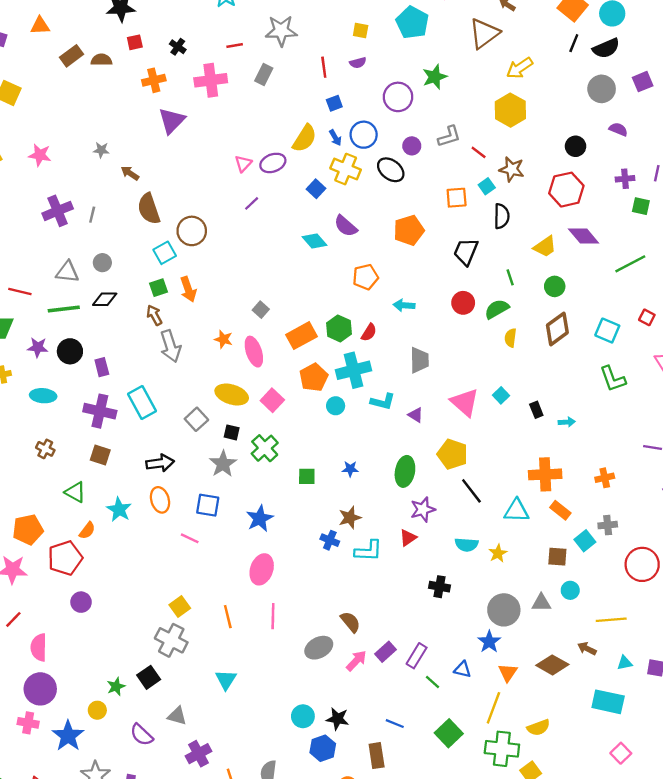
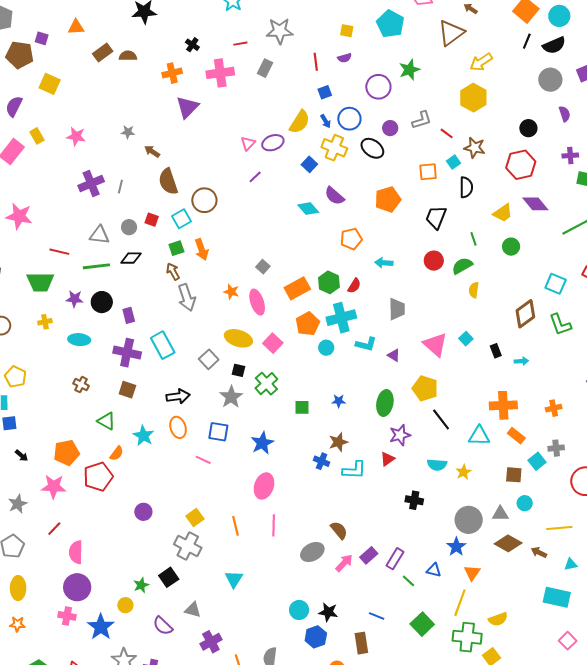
red square: (135, 42) -> (152, 220), moved, turned 32
purple semicircle: (618, 129) -> (565, 114), turned 49
brown diamond: (557, 329) -> (525, 314), moved
purple circle: (81, 602) -> (143, 512), moved
brown diamond: (552, 665) -> (508, 543), moved

